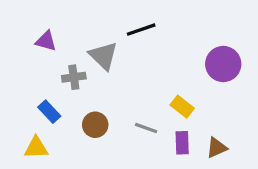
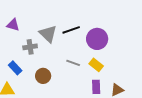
black line: (141, 30) -> (71, 30), moved
purple circle: (223, 64) -> (97, 39), moved
gray line: (146, 128) -> (73, 63), moved

